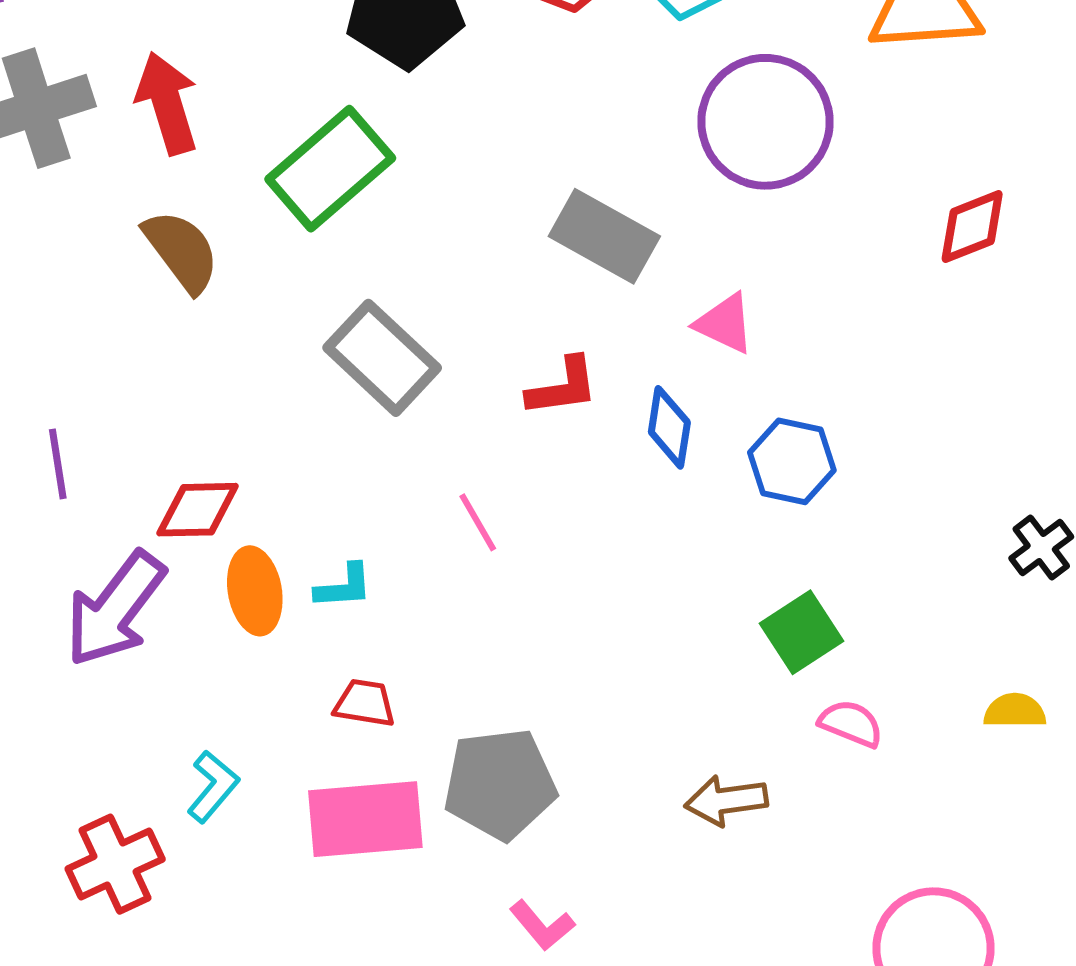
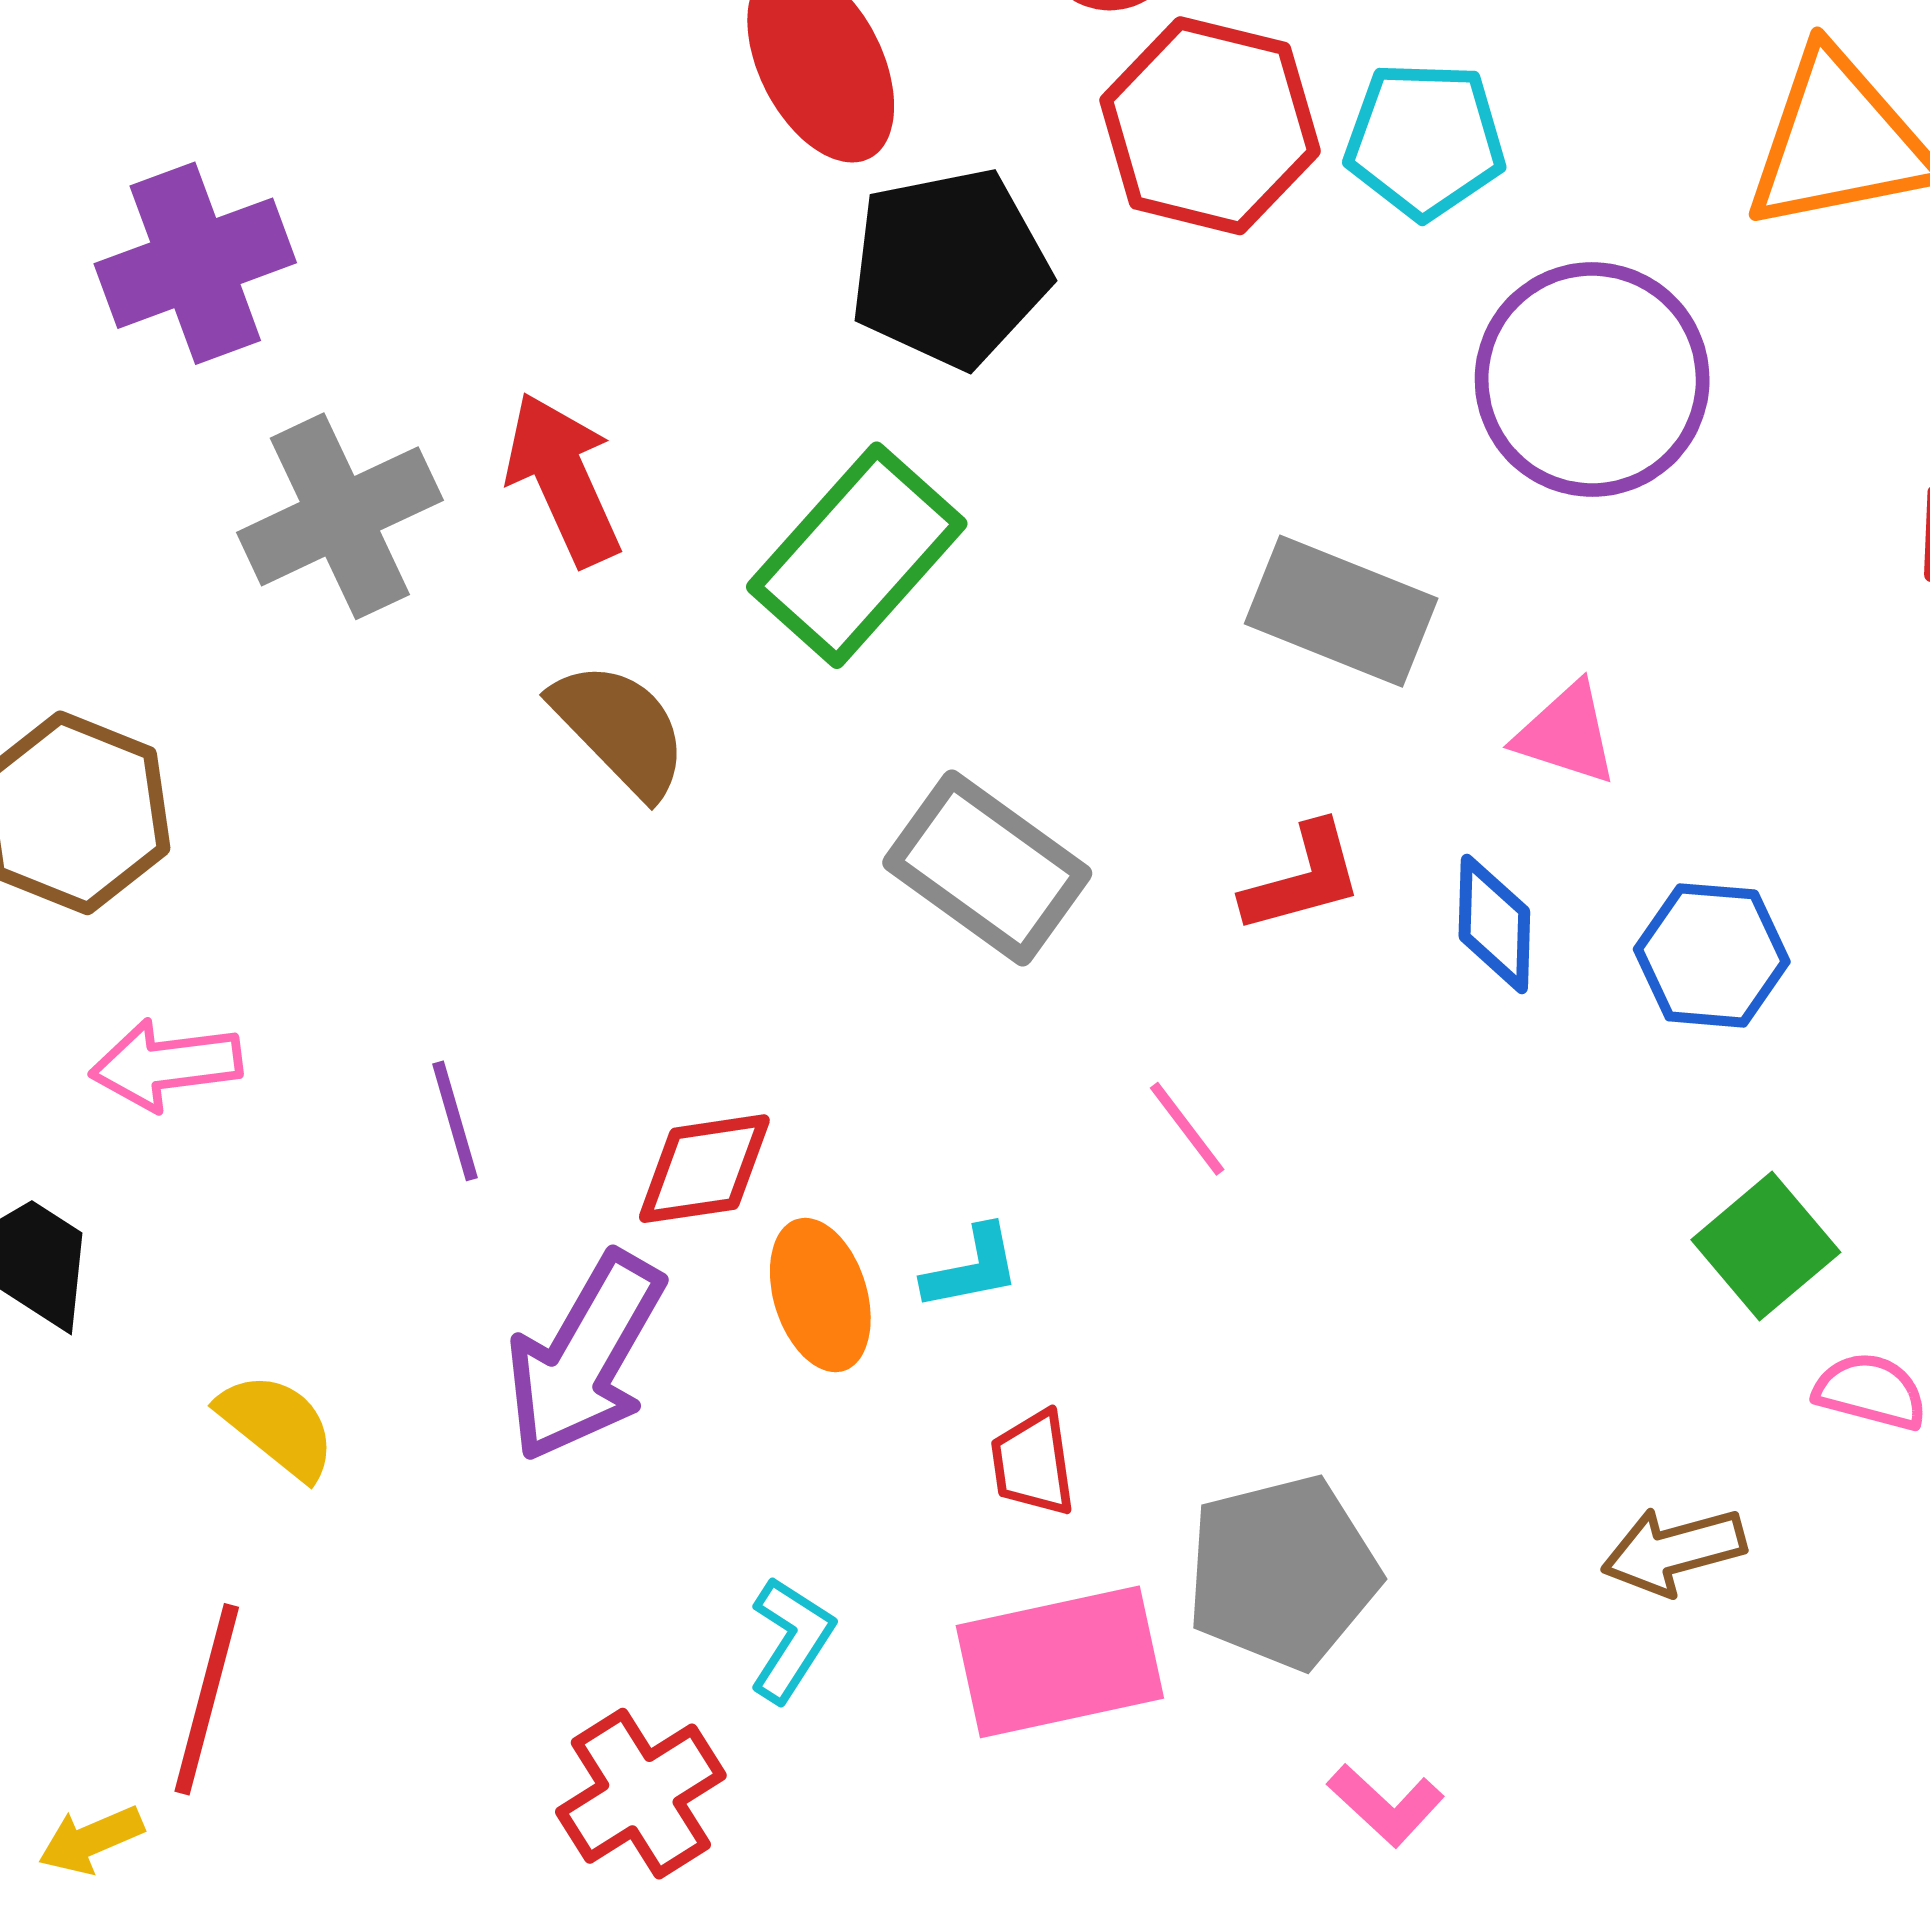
red trapezoid: (365, 703) -> (1033, 1463), turned -100

